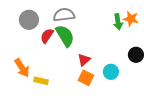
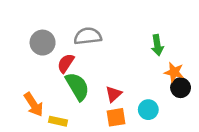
orange star: (131, 19) -> (174, 72), moved
green semicircle: (65, 36) -> (77, 86), moved
orange square: (86, 78) -> (116, 117), turned -35

